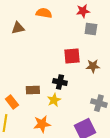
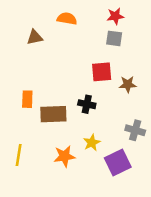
gray square: (91, 29) -> (114, 38), moved
brown rectangle: (33, 90) -> (53, 114), size x1.5
yellow star: (54, 100) -> (92, 143), moved
orange rectangle: (12, 102) -> (27, 99), moved, turned 40

